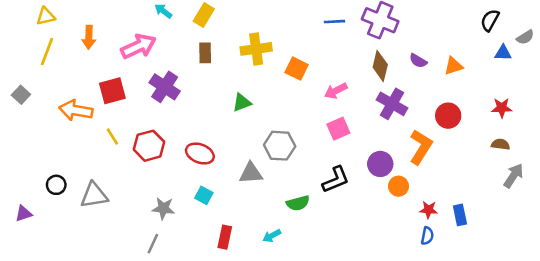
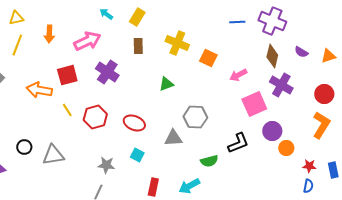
yellow cross: (256, 49) -> (177, 43), turned 30
pink square: (338, 129) -> (254, 104), moved, size x1.4
orange L-shape: (421, 147) -> (321, 125), moved
cyan arrow: (272, 236) -> (189, 186), size x1.5

